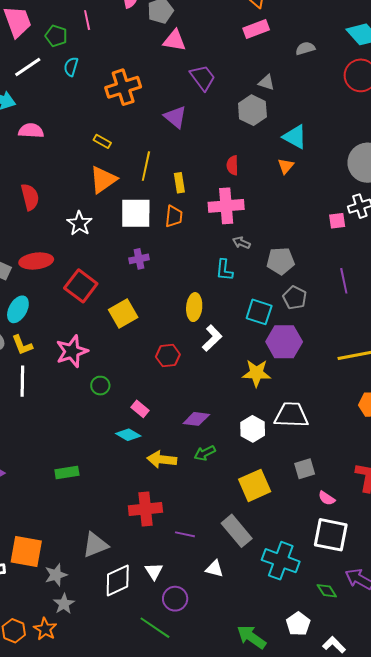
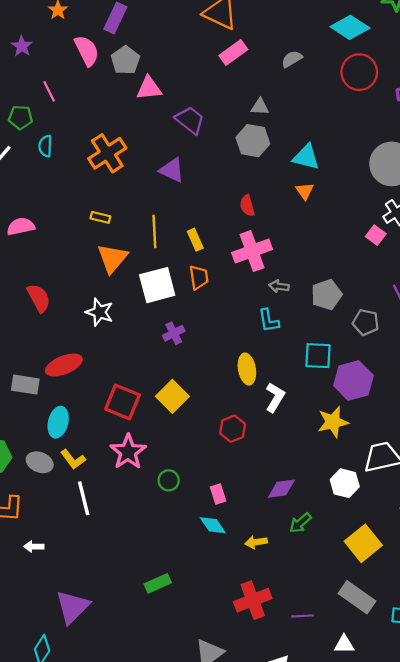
pink square: (337, 221) -> (376, 235), turned -30
red square: (81, 286) -> (123, 402), moved
gray pentagon: (295, 298) -> (366, 322), moved
pink rectangle: (140, 409) -> (218, 494), turned 48
cyan diamond: (128, 435) -> (213, 525), turned 40
yellow arrow: (162, 459) -> (256, 542), size x0.7

